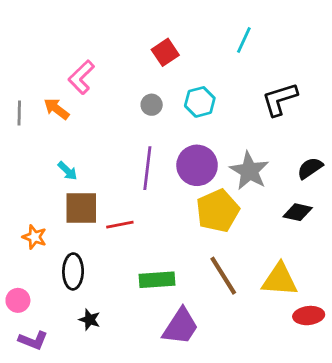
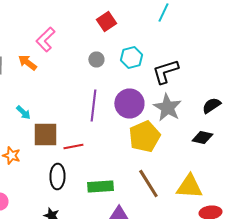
black L-shape: (280, 99) -> (165, 72), moved
cyan arrow: (68, 171) -> (23, 112), moved
black ellipse: (73, 271) -> (57, 176), moved

